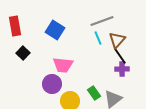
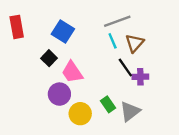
black square: (23, 53) -> (49, 58), moved
black line: (120, 56) -> (125, 67), moved
pink trapezoid: (63, 65) -> (72, 72), turned 50

